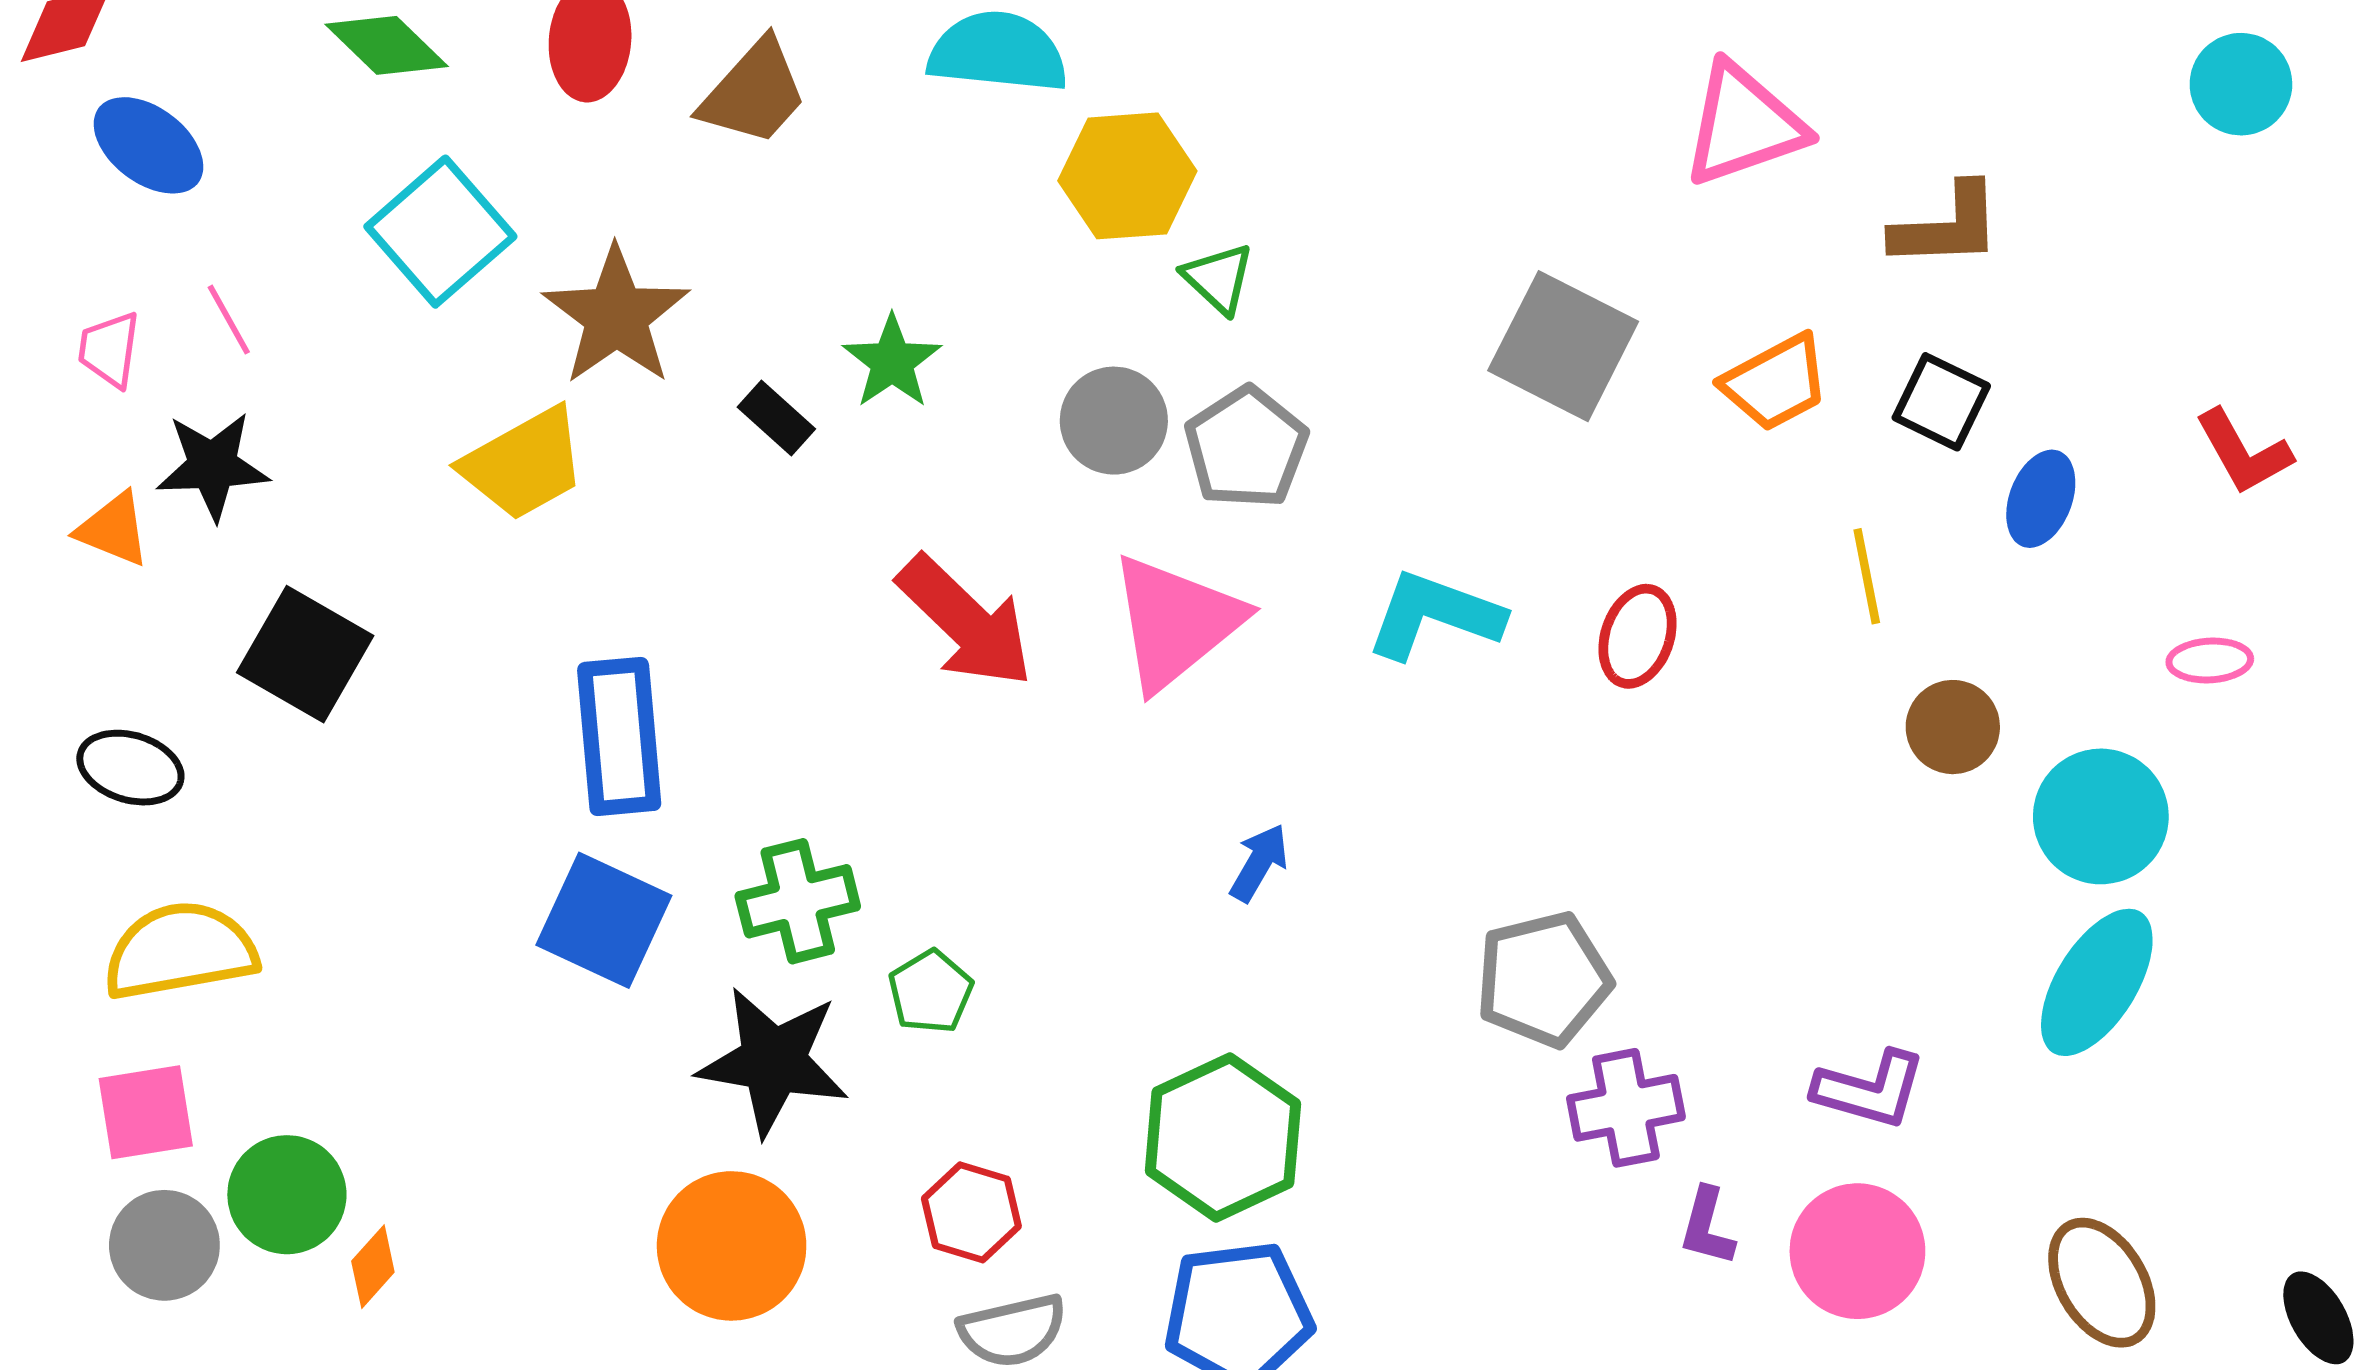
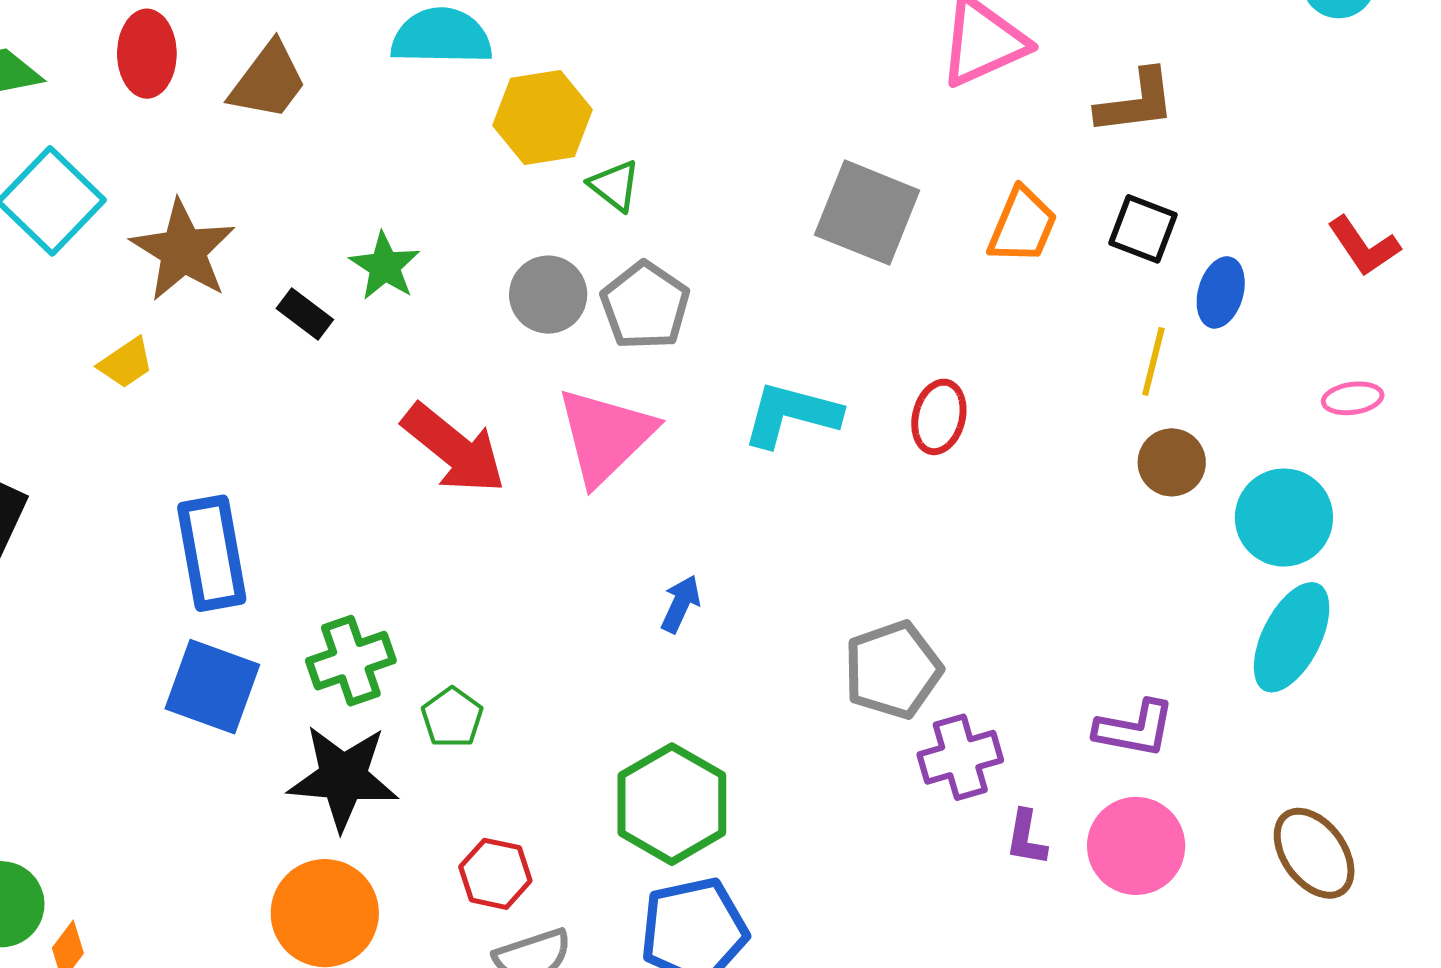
orange trapezoid: (1776, 383) -> (1022, 225), turned -34
yellow trapezoid: (524, 464) -> (126, 363), size x0.6
yellow line: (1867, 576) -> (1153, 361), moved, turned 30

